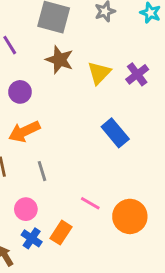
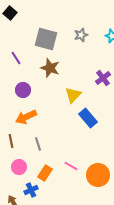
yellow triangle: (99, 73) -> (73, 95), moved
pink circle: (26, 209) -> (19, 167), moved
orange rectangle: (61, 233) -> (45, 173), moved
blue cross: (32, 238) -> (31, 190), turned 32

